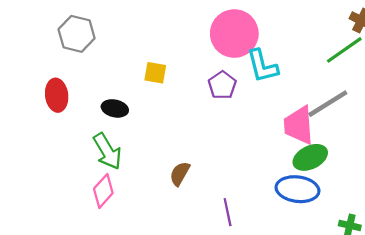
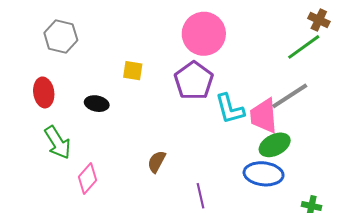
cyan L-shape: (262, 66) -> (230, 109), moved
purple pentagon: (222, 85) -> (194, 81), size x1.5
green arrow: (107, 151) -> (58, 142), moved

